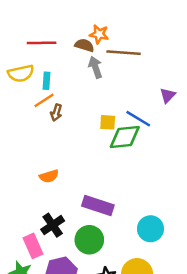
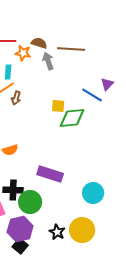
orange star: (99, 34) -> (23, 53), moved
blue line: (138, 119) -> (92, 95), moved
black cross: (53, 225) -> (13, 190), turned 36
green circle: (89, 240) -> (30, 202), moved

